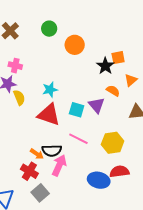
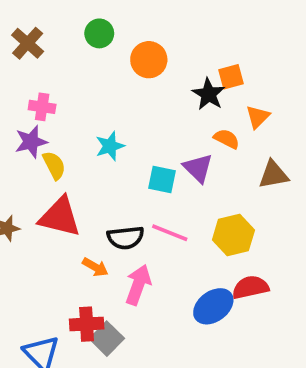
red triangle: (49, 115) -> (60, 217), moved
black semicircle: (52, 151) -> (126, 238), moved
red cross: (29, 171) -> (87, 324), moved, turned -30
blue ellipse: (99, 180) -> (213, 306), turned -45

